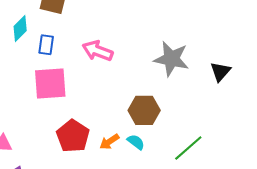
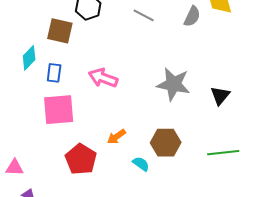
brown hexagon: (144, 110) -> (166, 143), moved
orange arrow: (109, 142) -> (116, 137), moved
green line: (188, 148) -> (223, 153), moved, turned 36

